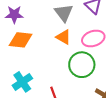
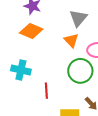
cyan cross: (22, 82) -> (21, 70), turned 30

